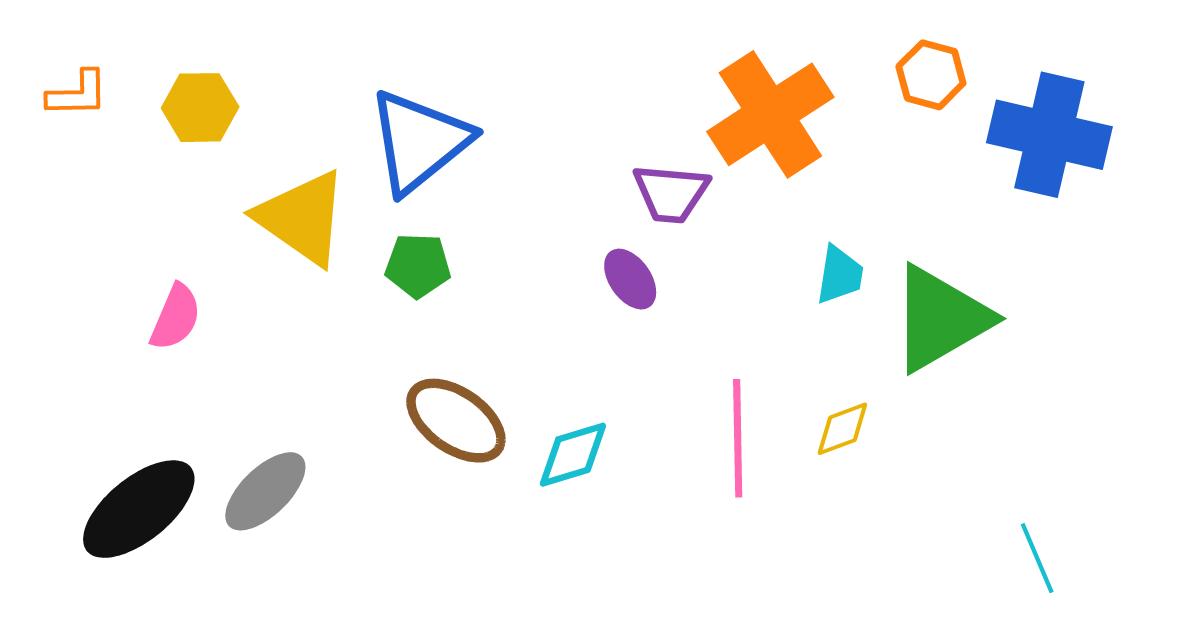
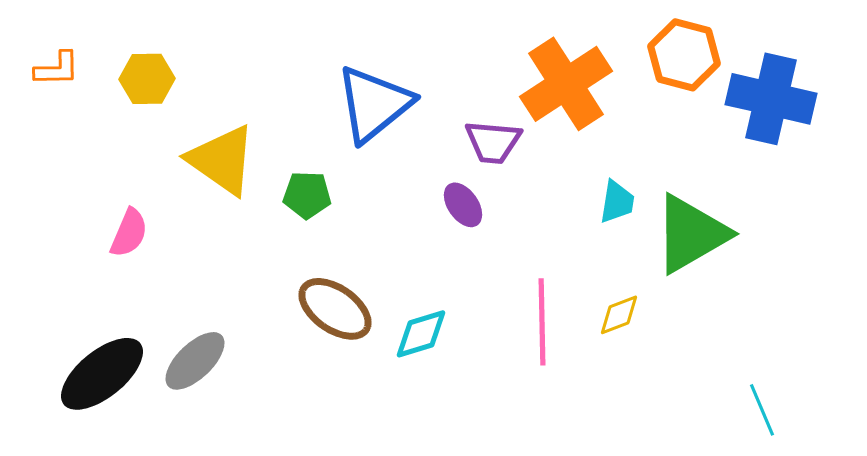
orange hexagon: (931, 75) -> (684, 55), size x1.4
blue triangle: (419, 142) -> (374, 104), moved

